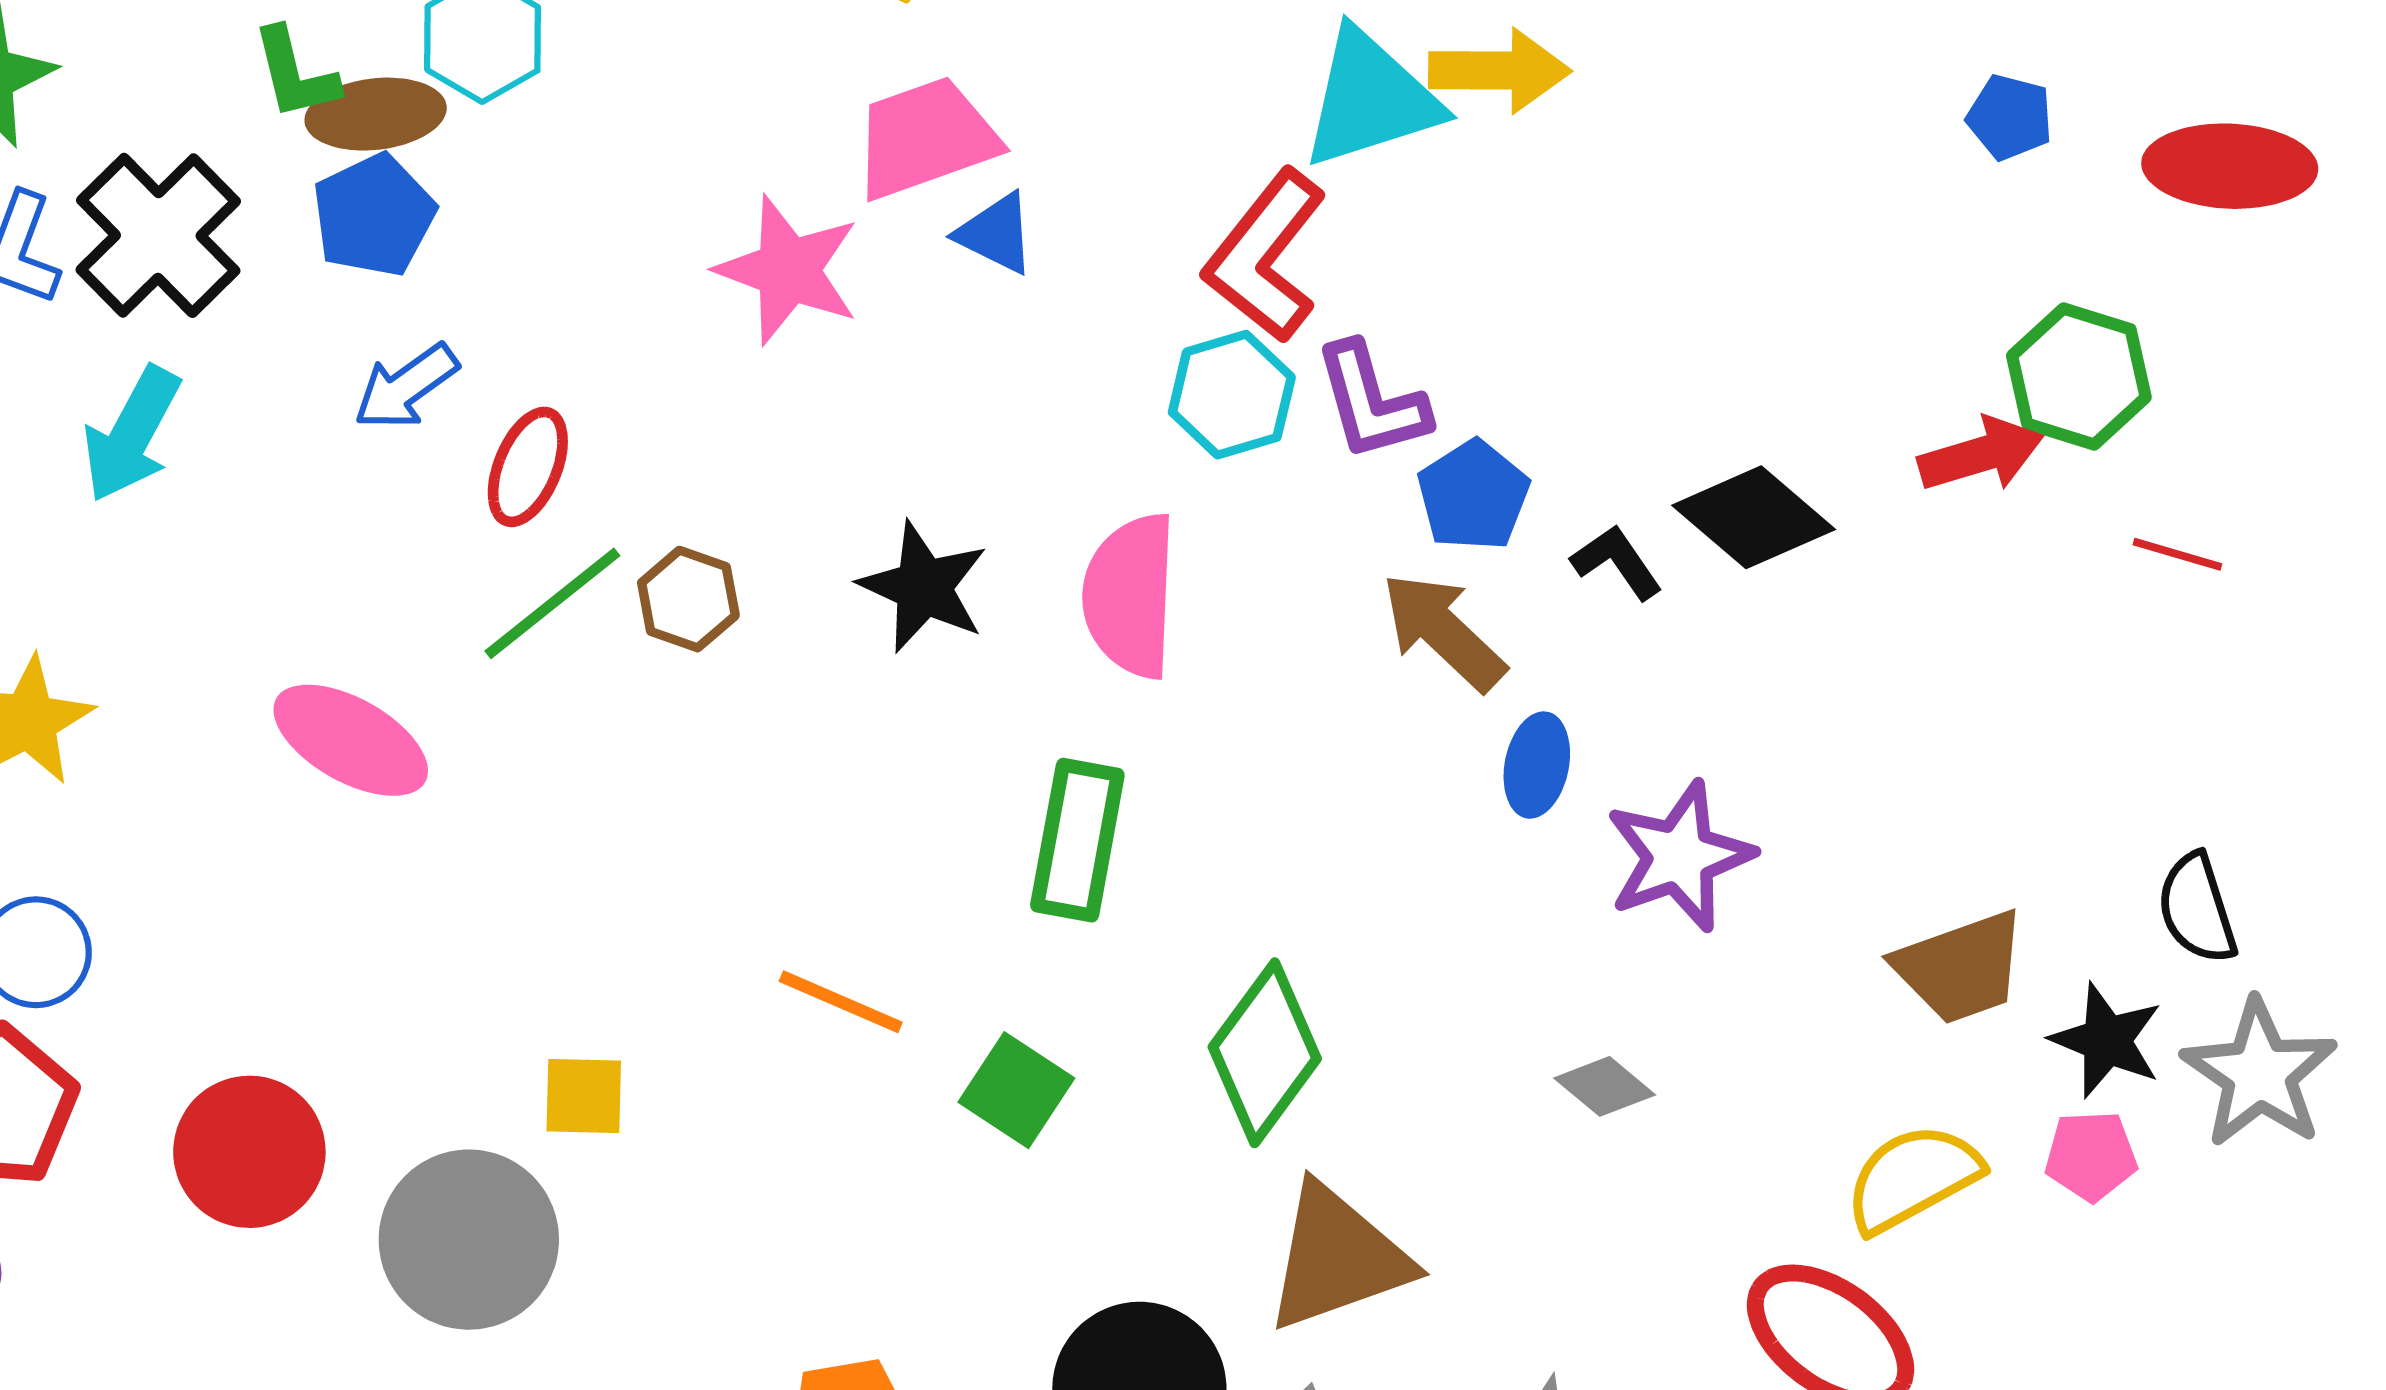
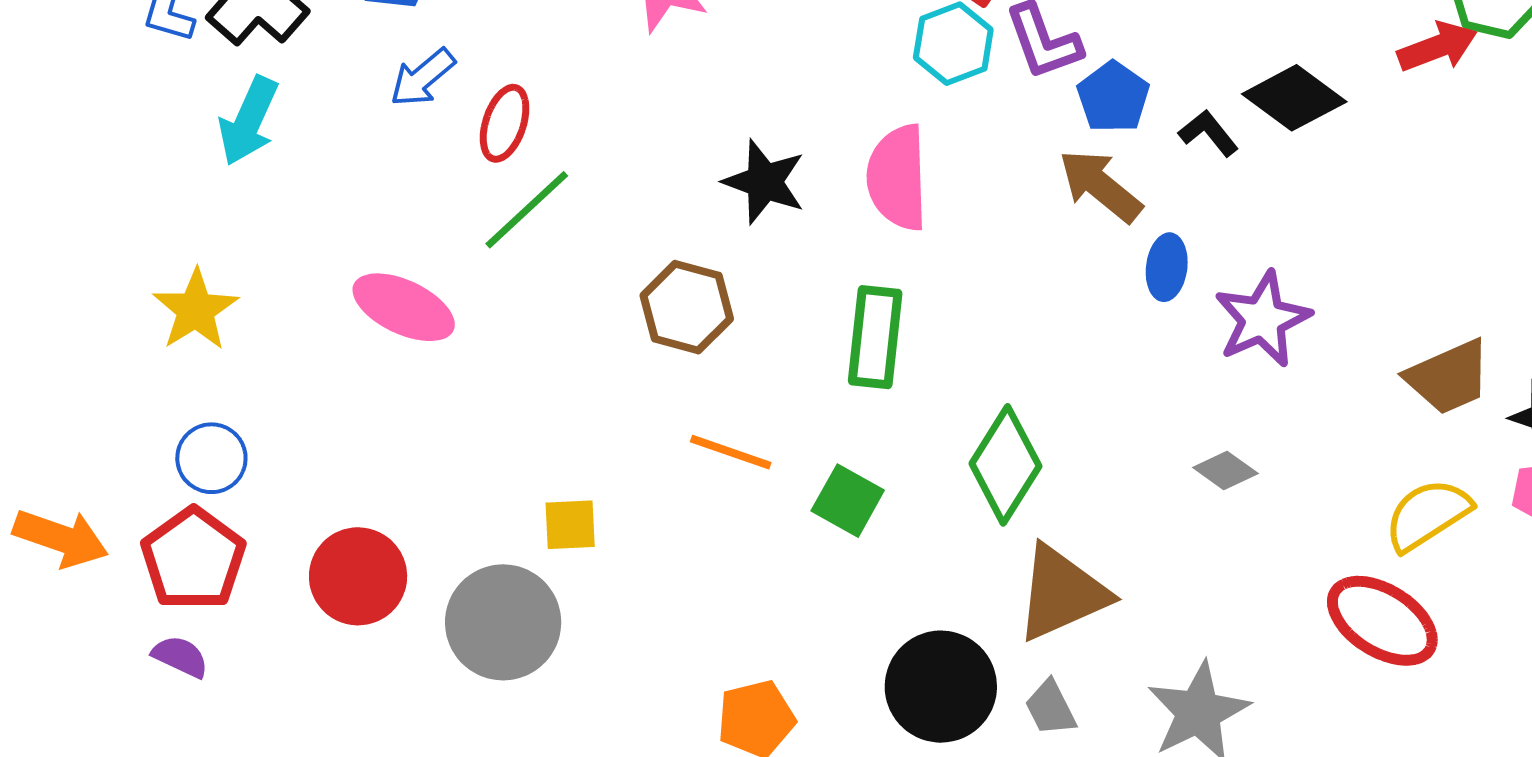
brown hexagon: (688, 599) -> (687, 307), moved, size x1.4

